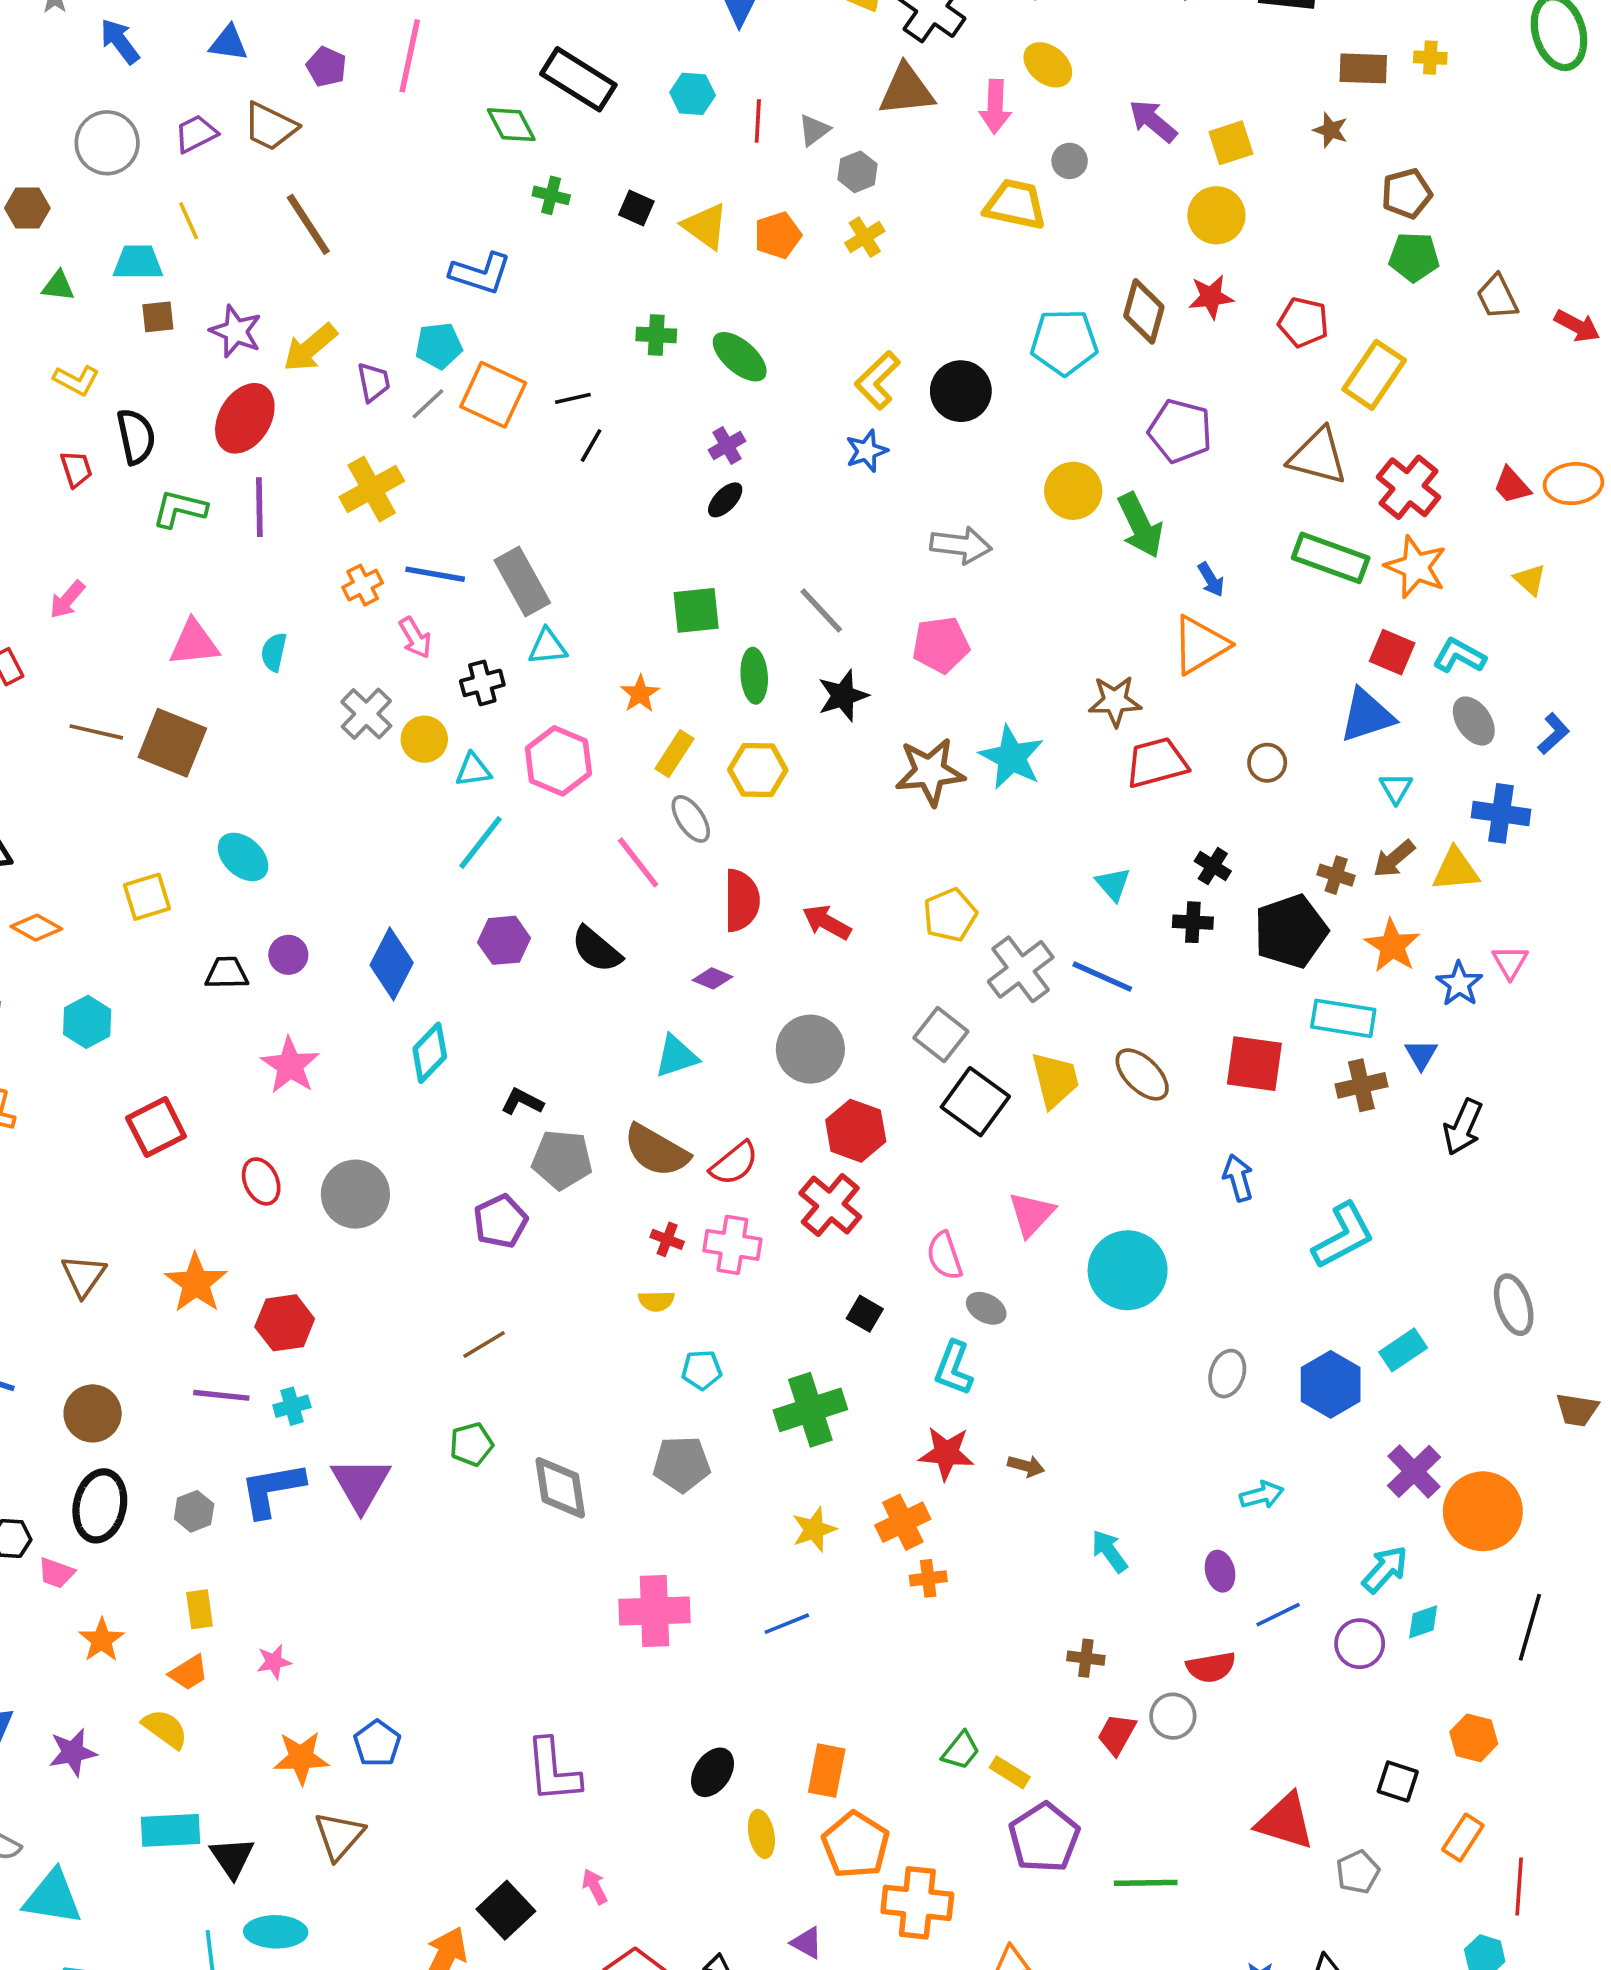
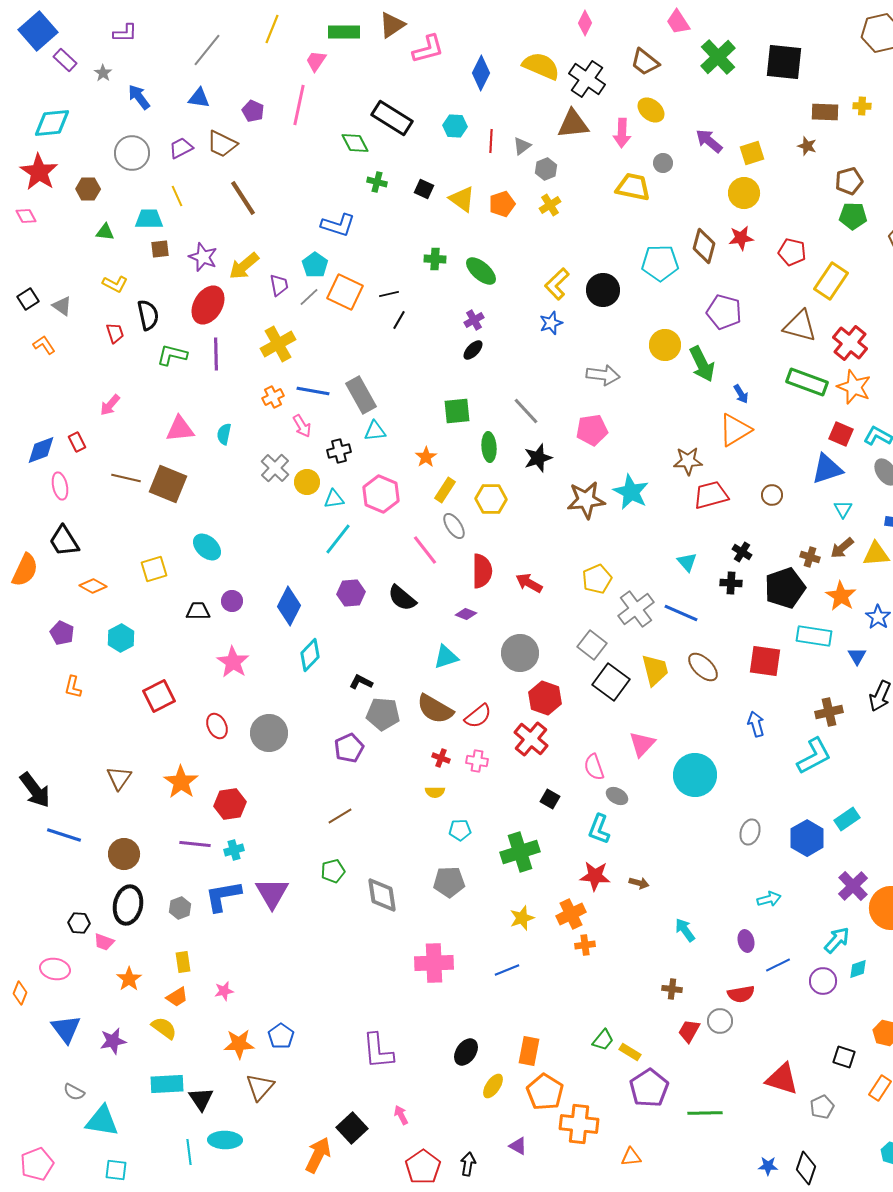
cyan pentagon: (439, 346) -> (315, 265), turned -30
brown cross: (1361, 1085) -> (829, 712), moved
pink cross: (732, 1245) -> (477, 761), size x0.7
yellow ellipse: (761, 1834) -> (493, 1086), turned 45

